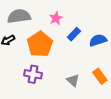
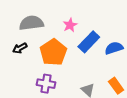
blue rectangle: (74, 34) -> (89, 42), size x1.5

